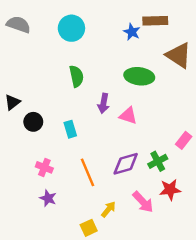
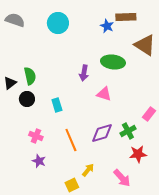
green semicircle: (76, 76) -> (30, 76), moved
purple arrow: (104, 103) -> (84, 73), moved
pink arrow: (143, 202) -> (122, 178), moved

